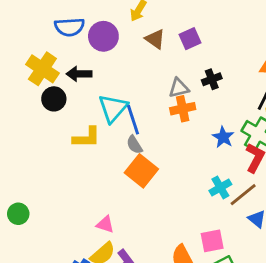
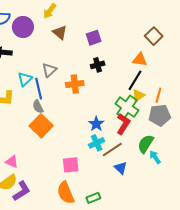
purple square: (190, 39) -> (94, 38), moved
gray triangle: (179, 88) -> (49, 70), moved, turned -35
cyan triangle: (113, 108) -> (25, 79), size x0.7
blue star: (223, 137) -> (96, 124), moved
pink square: (212, 241) -> (71, 165), moved

